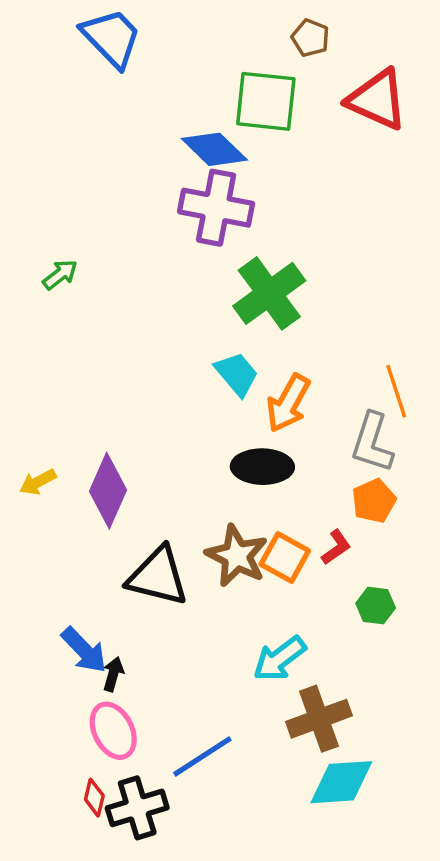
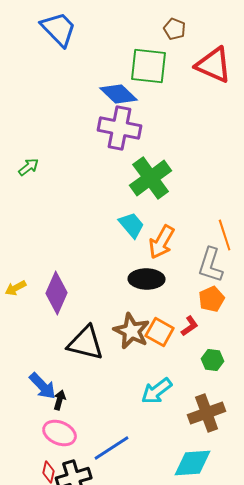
brown cross: (319, 719) -> (207, 413), moved
pink ellipse: (113, 731) -> (60, 433), turned -40

